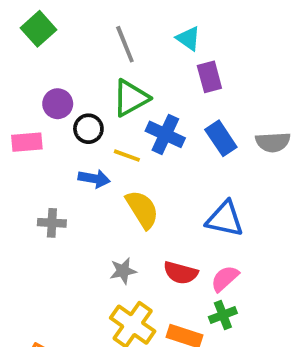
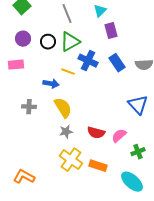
cyan triangle: (188, 38) -> (100, 11), turned 40
purple circle: (58, 104) -> (23, 39), moved
black circle: (88, 129) -> (48, 42), moved
yellow semicircle: (142, 209) -> (63, 108), moved
blue triangle: (225, 219) -> (138, 105), moved, turned 35
green cross: (223, 315) -> (138, 152), moved

